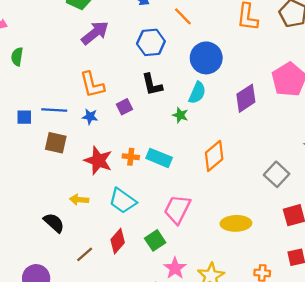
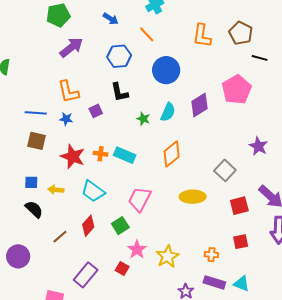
cyan semicircle: (197, 93) -> (168, 112), moved
blue square: (24, 117) -> (31, 182), moved
yellow ellipse: (236, 223) -> (193, 197), moved

